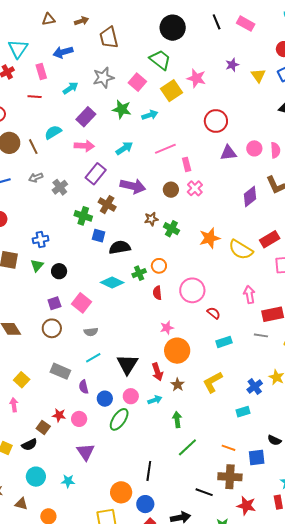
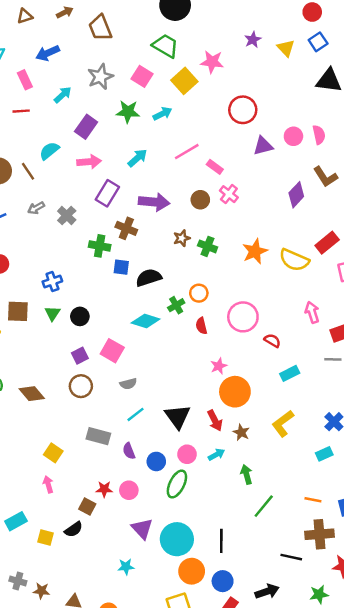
pink rectangle: (187, 164) -> (215, 167), turned -32
cyan circle: (36, 477) -> (177, 539), moved, size x1.4

